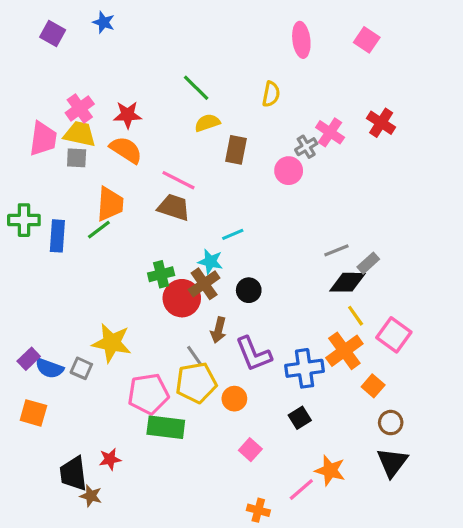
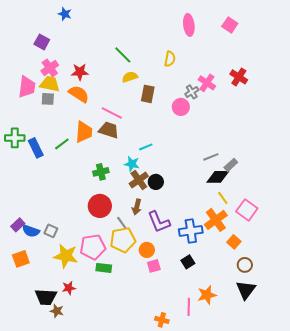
purple square: (53, 33) -> (42, 42), moved
orange trapezoid: (110, 204) -> (84, 132), moved
blue rectangle: (57, 236) -> (36, 148), turned -30
brown cross: (204, 284) -> (139, 180), moved
red circle: (182, 298) -> (100, 206), moved
yellow star: (112, 343) -> (66, 256), moved
orange square: (33, 413) -> (21, 259), turned -36
green rectangle: (166, 427) -> (104, 268), size x0.7
pink square: (250, 450) -> (154, 266), moved, turned 32
orange star: (330, 470) -> (207, 295), turned -30
black trapezoid: (73, 474) -> (46, 297), turned -80
pink line: (301, 490) -> (189, 307), turned -48

